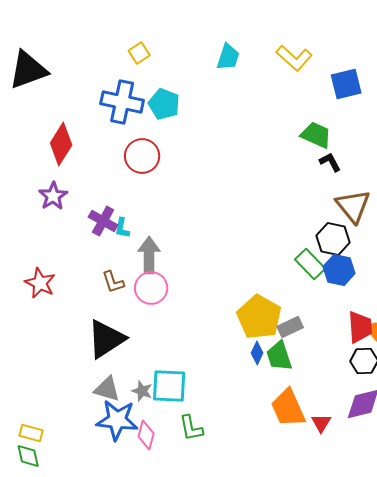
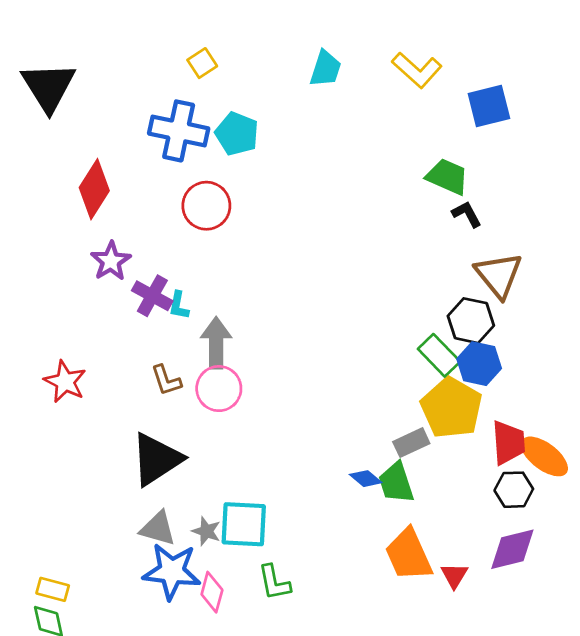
black triangle: (28, 70) -> (48, 87), turned -42
purple star: (53, 196) -> (111, 261), moved
yellow pentagon: (259, 317) -> (452, 408), moved
blue diamond: (257, 353) -> (366, 479), turned -75

